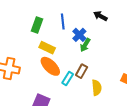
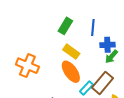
blue cross: (79, 35) -> (107, 45), turned 32
brown rectangle: (82, 71) -> (102, 83), size x1.5

